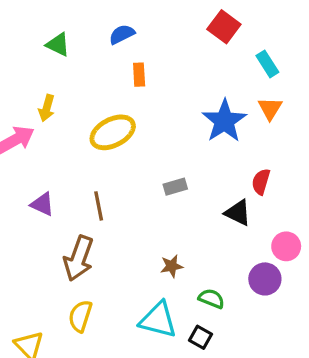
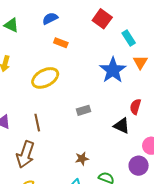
red square: (224, 27) -> (102, 19), moved
cyan rectangle: (267, 64) -> (129, 38), moved
orange rectangle: (139, 75) -> (61, 43), turned -64

